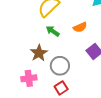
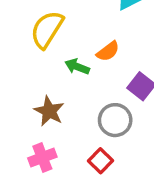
green arrow: (53, 31) -> (77, 67), moved
gray circle: (60, 66) -> (115, 120), moved

